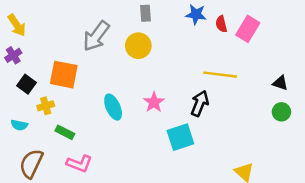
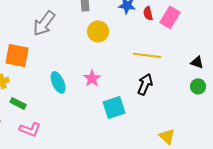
yellow circle: (138, 46) -> (98, 31), moved
black arrow: (200, 103) -> (145, 84), moved

